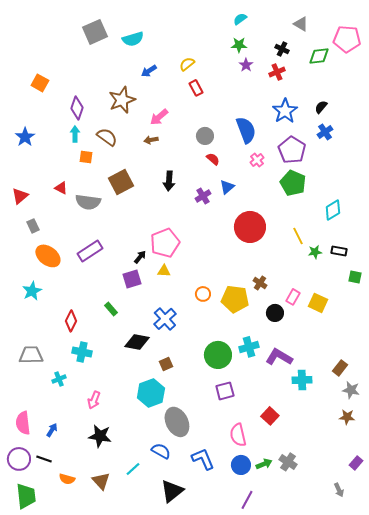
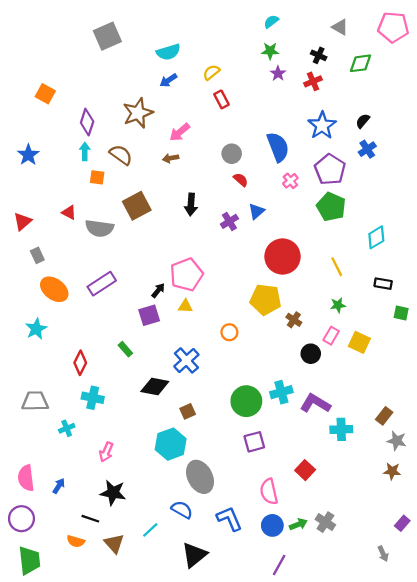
cyan semicircle: (133, 39) -> (168, 52), moved
pink pentagon: (347, 39) -> (393, 27), moved
green star: (315, 252) -> (338, 305), moved
yellow pentagon: (235, 299) -> (266, 299), moved
black line: (44, 459) -> (90, 519), moved

